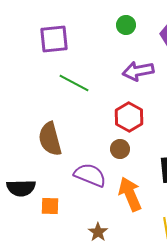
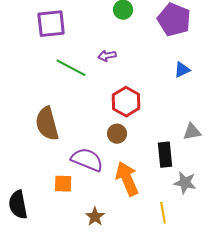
purple arrow: (138, 71) -> (107, 56), moved, size x0.6
black semicircle: (21, 188) -> (18, 205), moved, turned 80
orange square: (50, 206) -> (63, 184), moved

